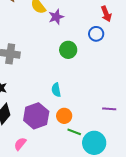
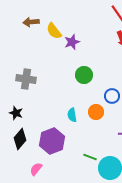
blue circle: (96, 34) -> (112, 96), moved
orange circle: (64, 116) -> (96, 112), moved

